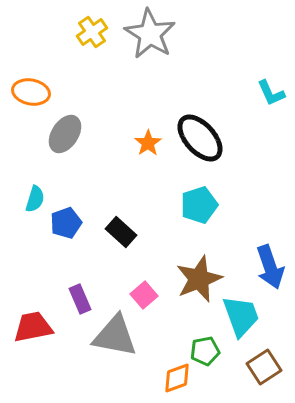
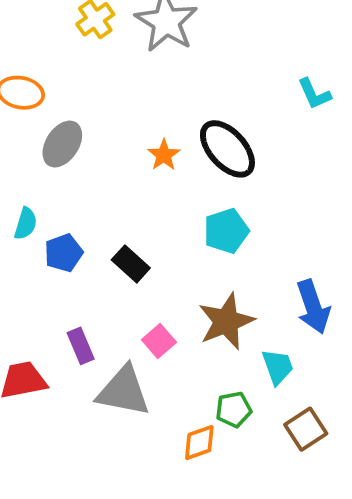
cyan trapezoid: (241, 316) -> (278, 367), size x0.7

